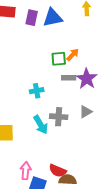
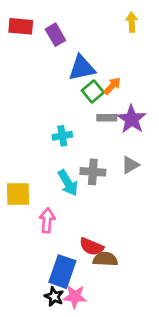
purple rectangle: (32, 18) -> (55, 35), turned -42
blue triangle: (53, 18) -> (82, 68), moved
green square: (59, 59) -> (93, 91), turned -35
pink arrow: (26, 171) -> (47, 220), moved

